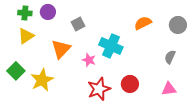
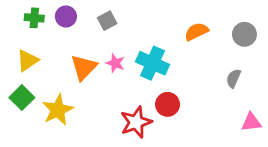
gray square: (78, 24) -> (107, 21), moved
yellow triangle: (26, 36) -> (27, 60), moved
pink star: (89, 60) -> (115, 63), moved
red circle: (130, 84) -> (168, 104), moved
pink triangle: (169, 89) -> (251, 122), moved

